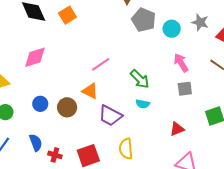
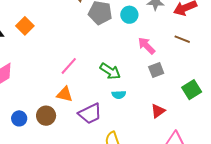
purple trapezoid: (110, 116) -> (90, 114), turned -40

